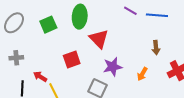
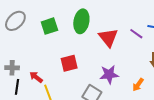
purple line: (130, 11) -> (136, 34), moved
red triangle: (99, 39) -> (108, 38), moved
gray cross: (16, 58) -> (12, 68), moved

